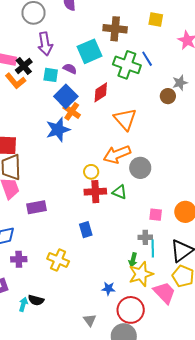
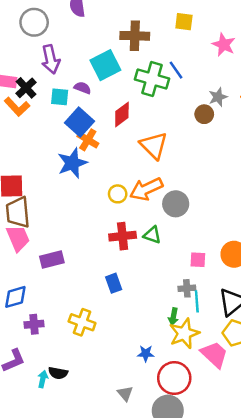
yellow circle: (91, 172) -> (118, 194), moved

